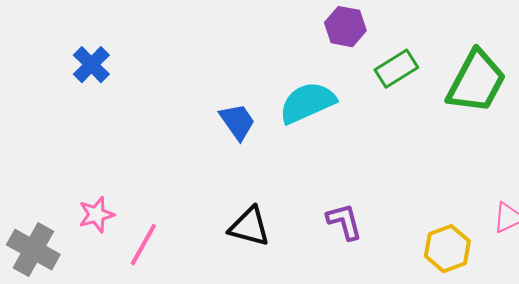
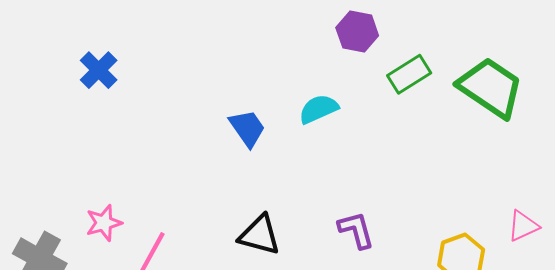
green trapezoid: (476, 82) -> (491, 88), turned -84
cyan semicircle: (307, 103) -> (319, 109), size x0.7

